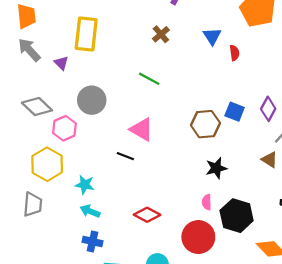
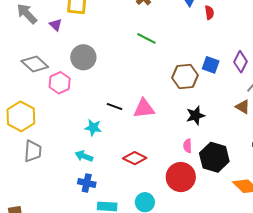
green line: (149, 79) -> (146, 38), moved
pink triangle: (142, 129) -> (144, 108), moved, turned -35
yellow hexagon: (47, 164) -> (21, 116), moved
cyan star: (85, 185) -> (93, 128), moved

